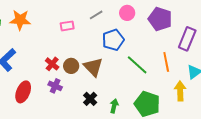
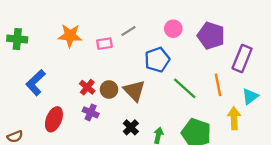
gray line: (96, 15) -> (129, 31), moved
orange star: (20, 20) -> (70, 36), moved

